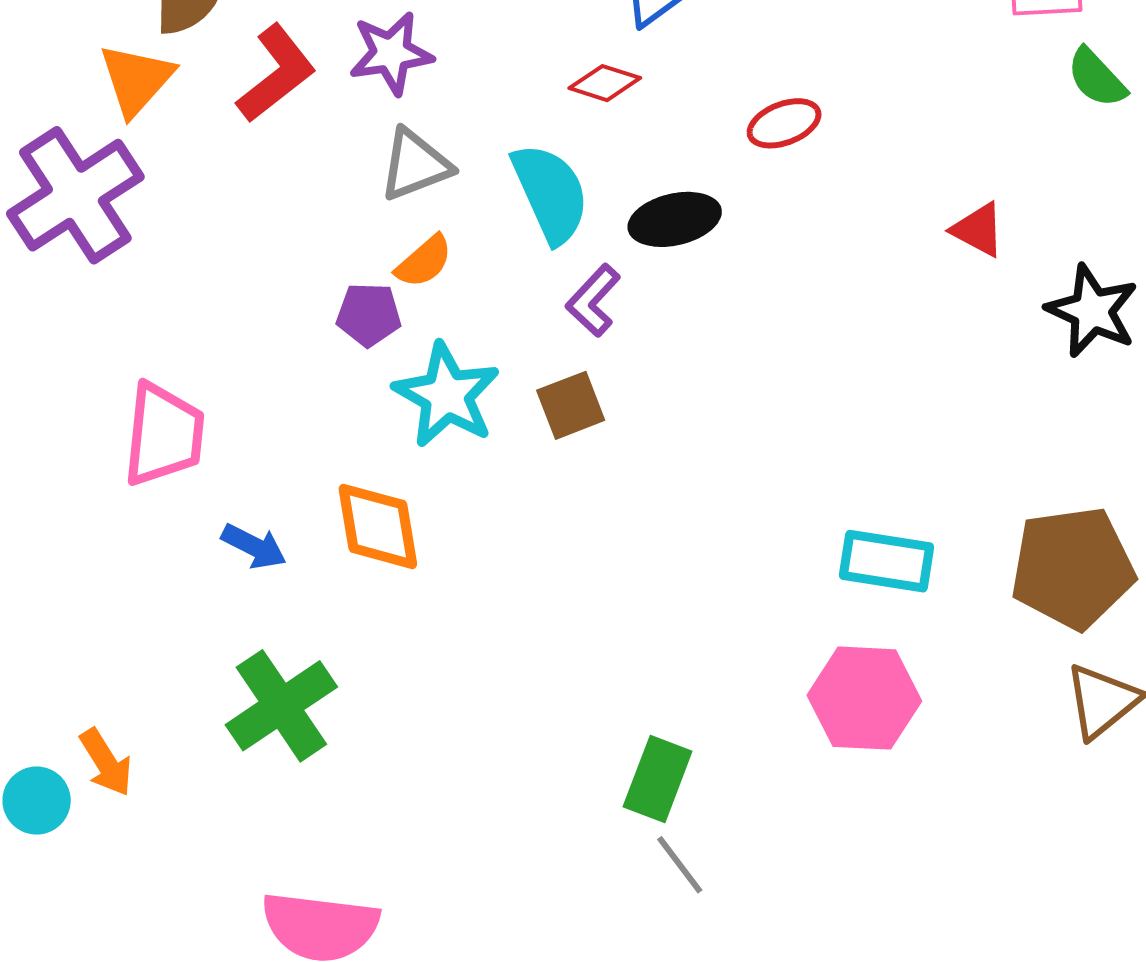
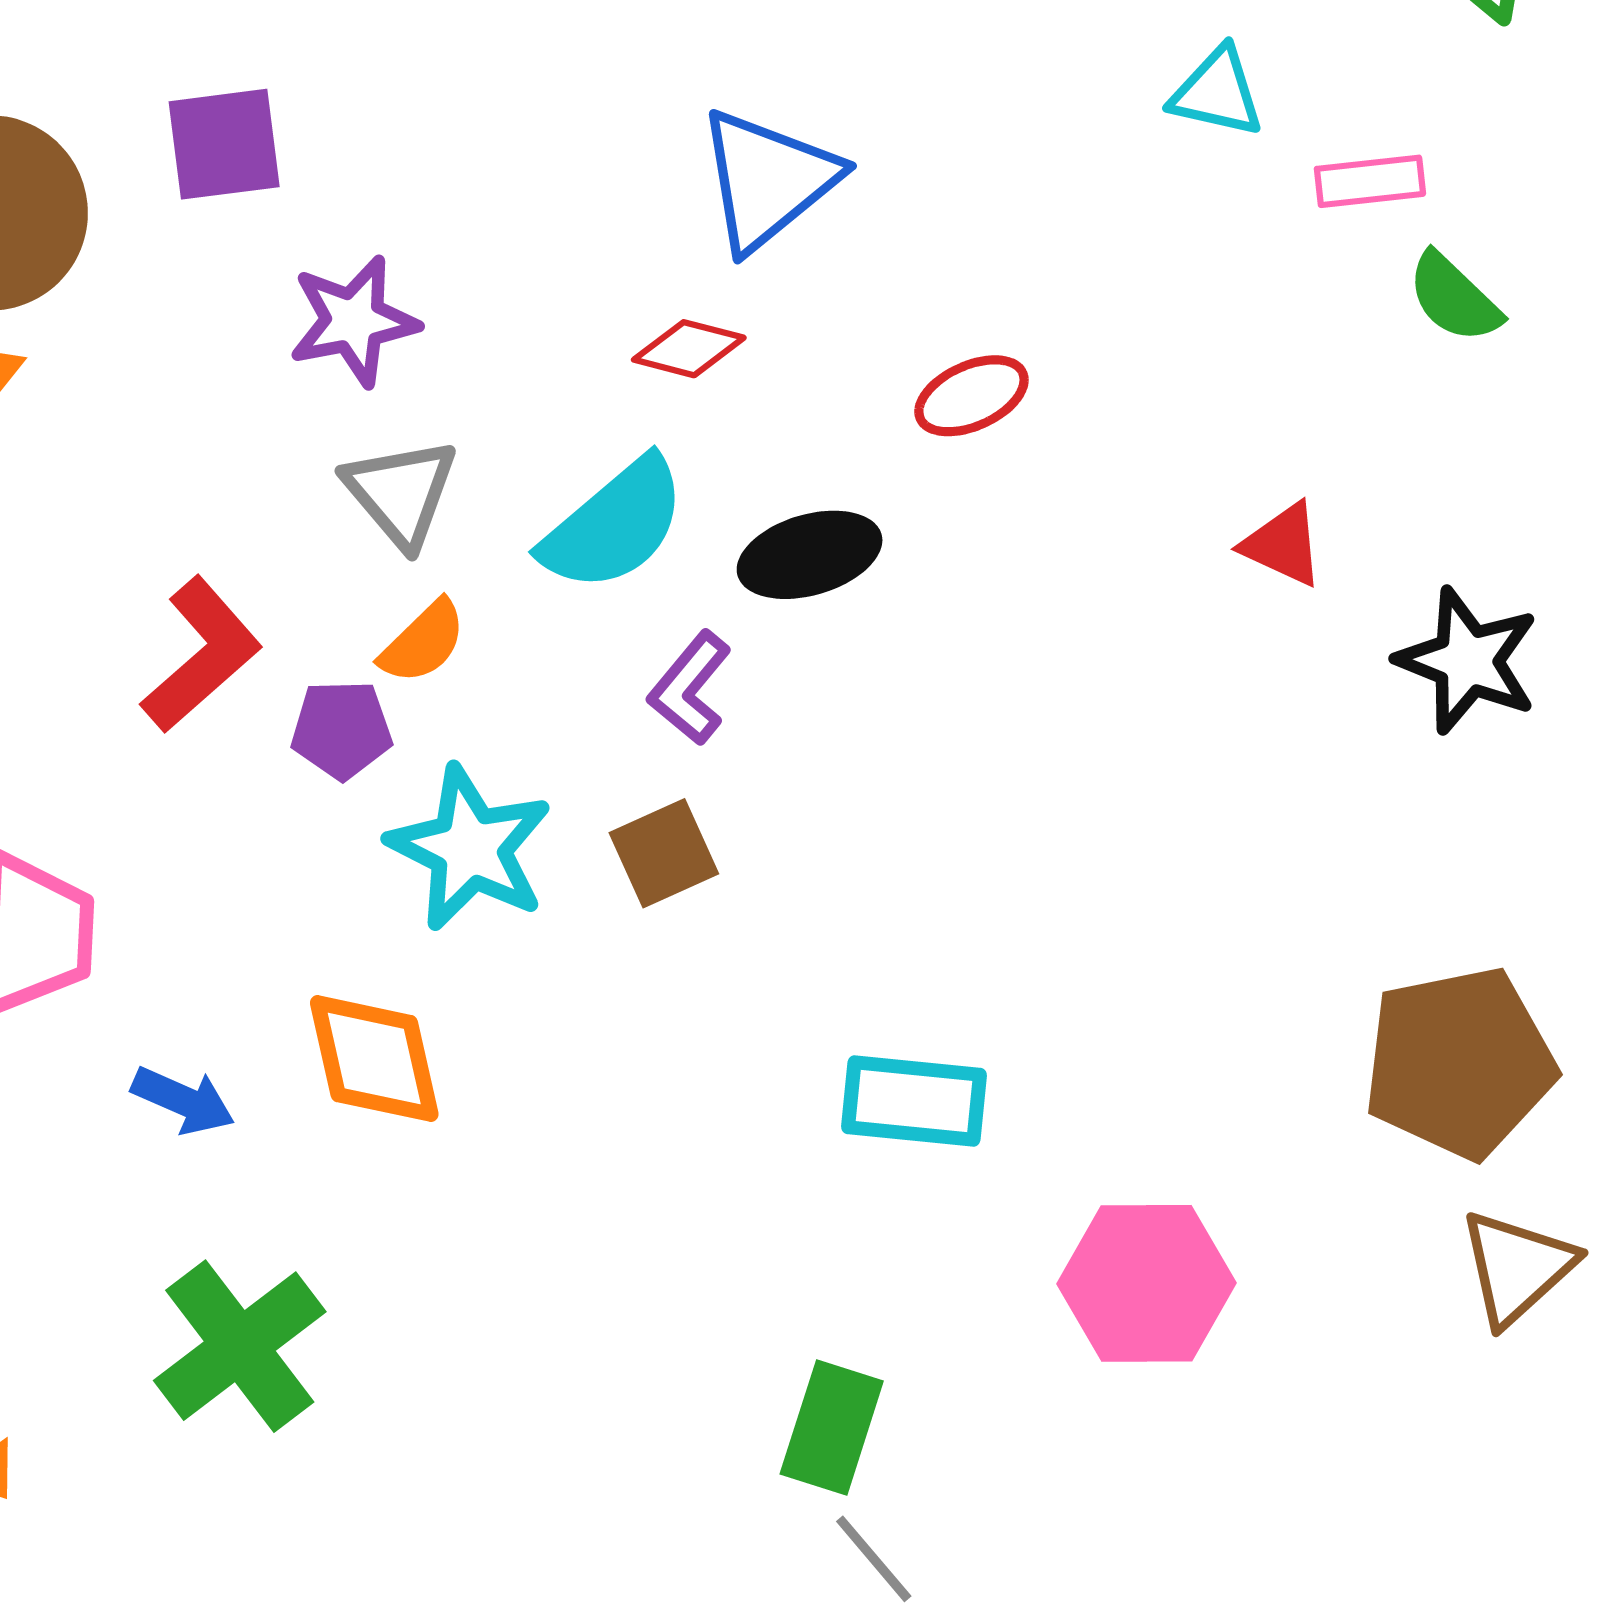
red L-shape: (276, 74) -> (201, 655), moved
gray triangle: (415, 165) -> (401, 492), turned -46
cyan semicircle: (550, 193) -> (614, 525), turned 77
cyan rectangle: (887, 561) -> (914, 1101), moved

